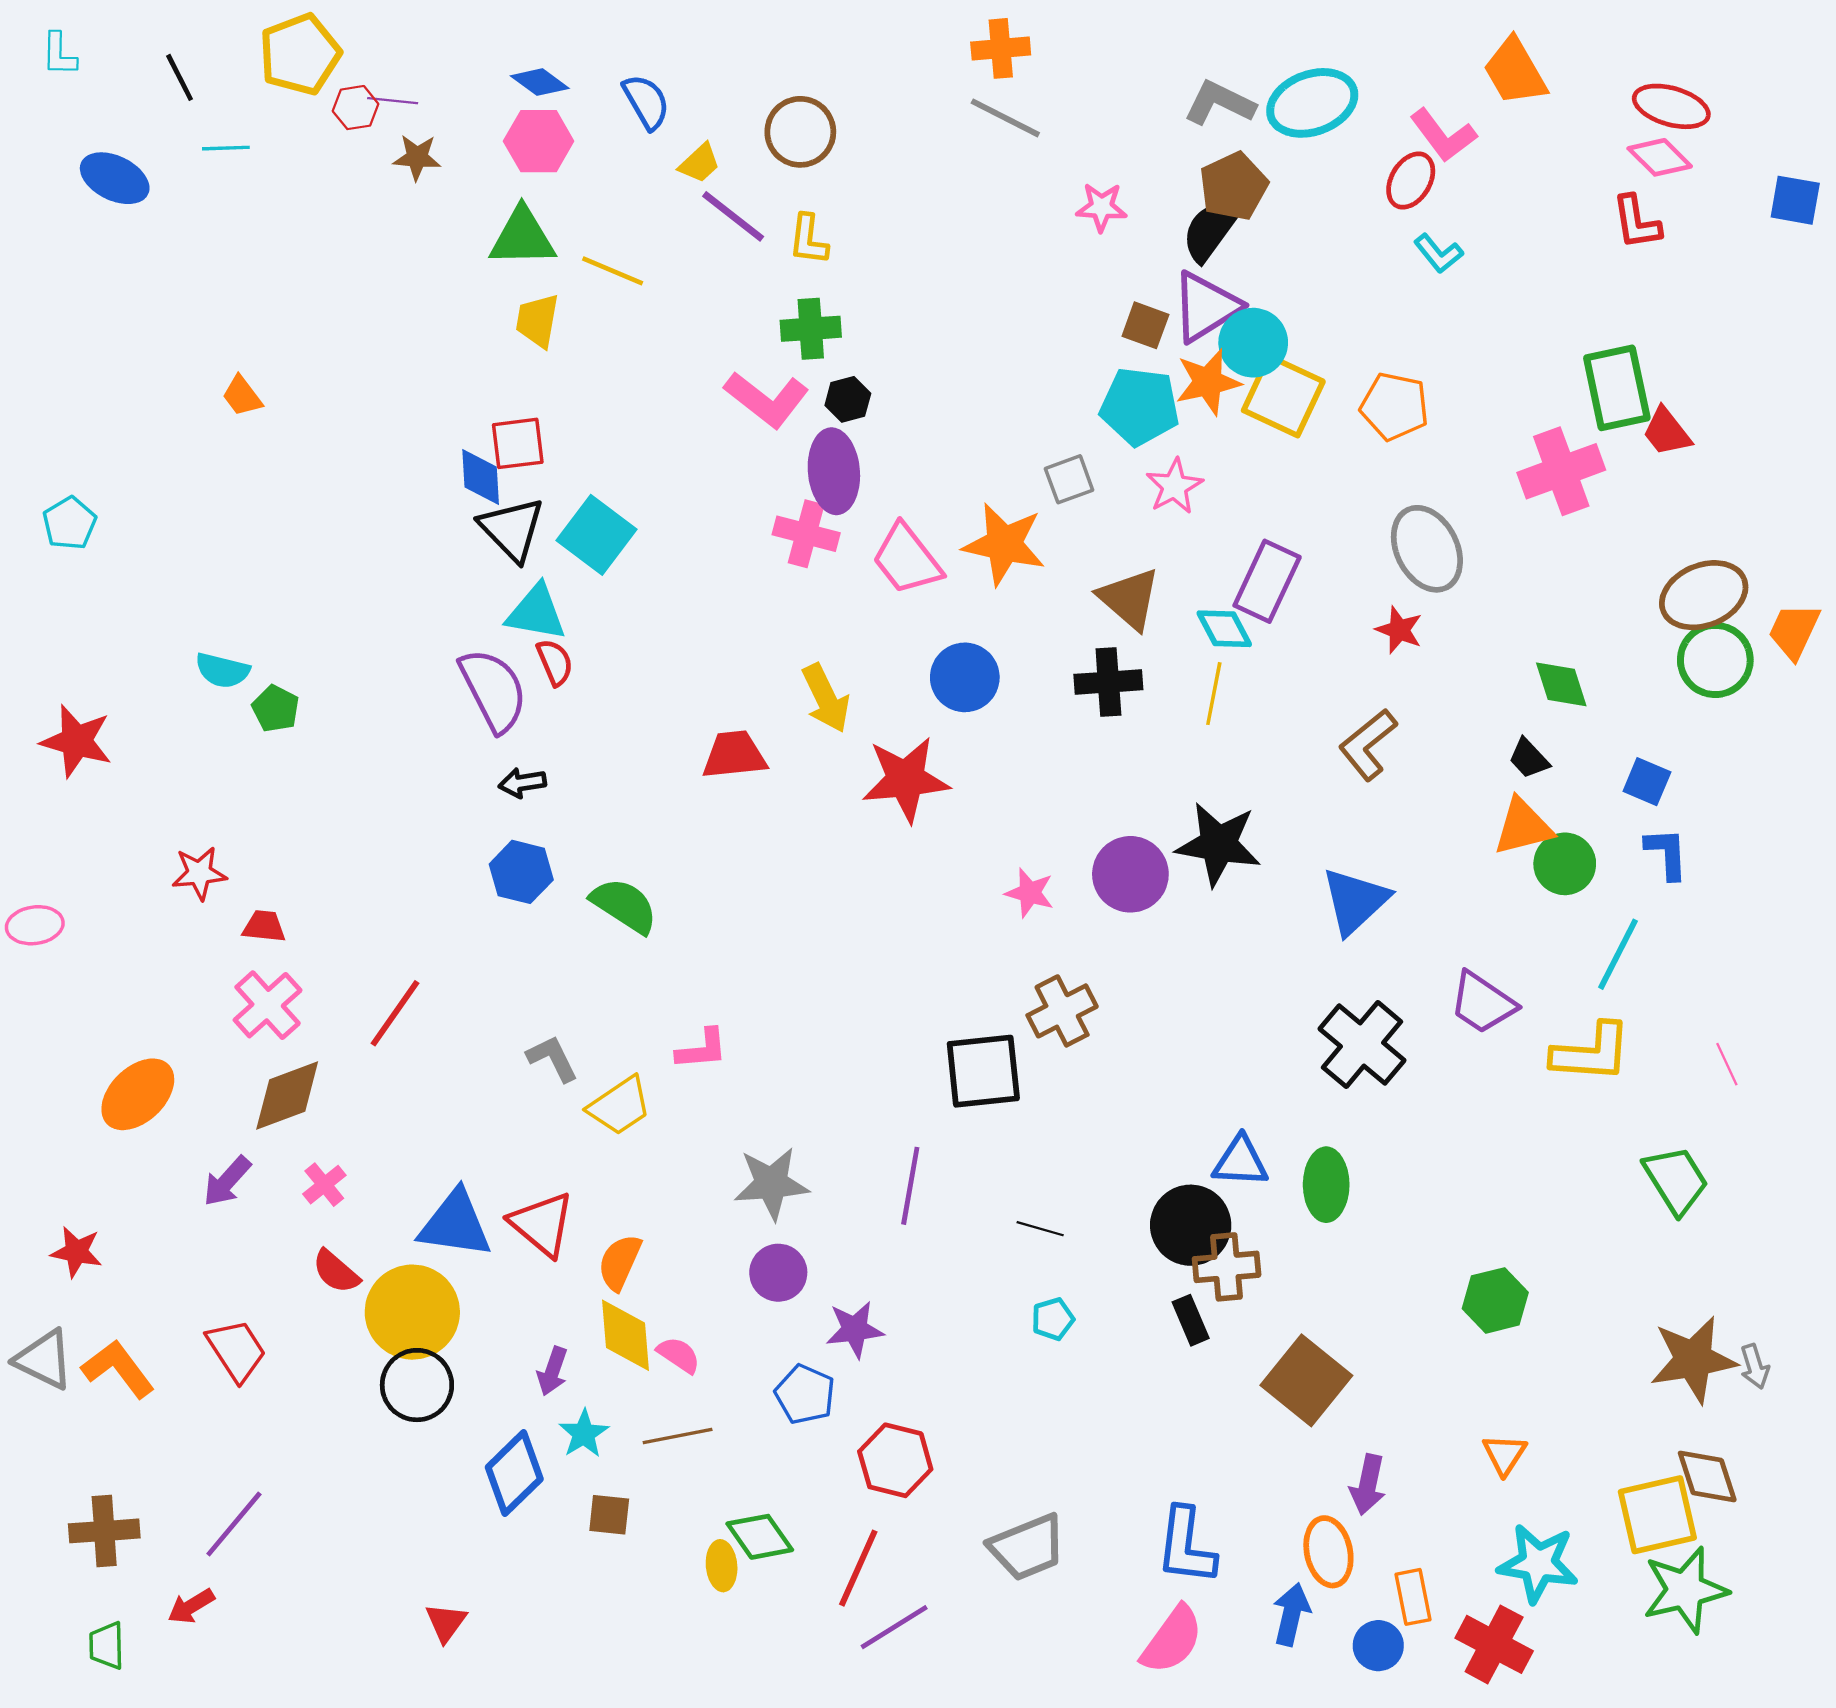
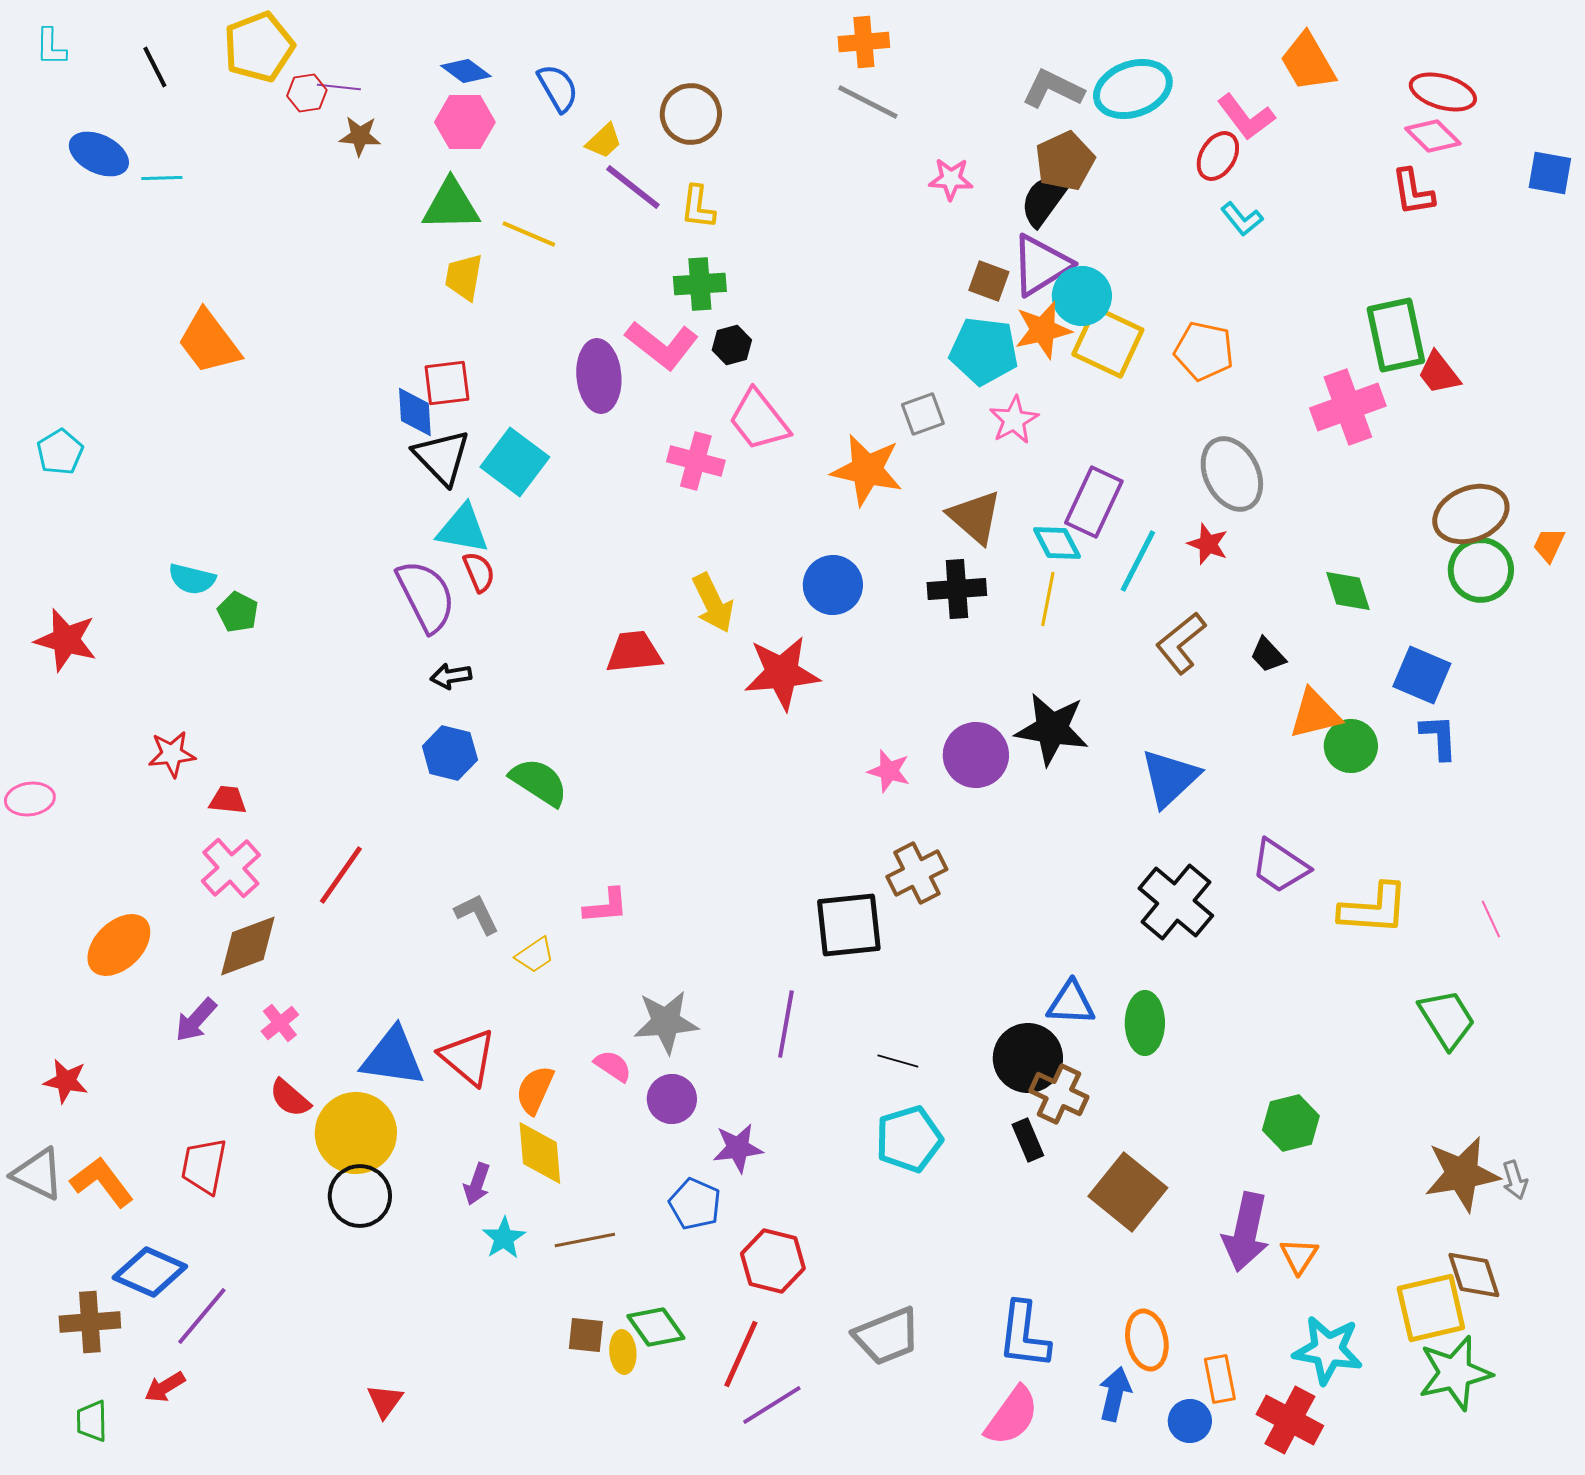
cyan line: (226, 148) -> (162, 178), moved
orange trapezoid: (242, 396) -> (209, 342), size x1.8
purple ellipse: (834, 471) -> (599, 376), moved
pink trapezoid: (907, 559) -> (759, 420), moved
orange trapezoid: (1794, 631) -> (1549, 545), size x0.7
black trapezoid: (1529, 758) -> (1268, 655), moved
blue square: (1647, 782) -> (1422, 675), size x1.4
cyan line: (1618, 954) -> (1138, 561), moved
yellow trapezoid: (620, 1106) -> (535, 955), size x0.7
brown cross: (1227, 1267) -> (1059, 1094), turned 30
cyan pentagon: (1053, 1319) -> (909, 1139), size x1.8
red trapezoid: (236, 1350) -> (204, 1166), turned -136
pink semicircle: (679, 1355) -> (613, 1066), moved
blue diamond: (514, 1473) -> (150, 1272), moved, turned 68
purple arrow: (1368, 1485) -> (1246, 1232), moved, size x1.5
brown square: (609, 1515) -> (586, 1335), moved

